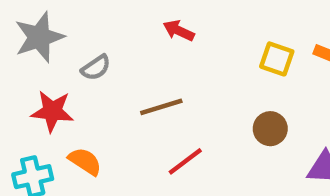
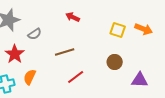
red star: (52, 111) -> (15, 54), turned 30
orange semicircle: (85, 161) -> (30, 77), turned -98

